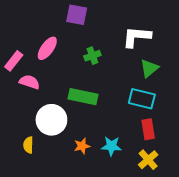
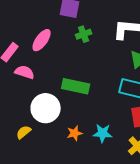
green cross: (92, 56) -> (84, 34), moved
yellow semicircle: (28, 145) -> (24, 132), turned 49

